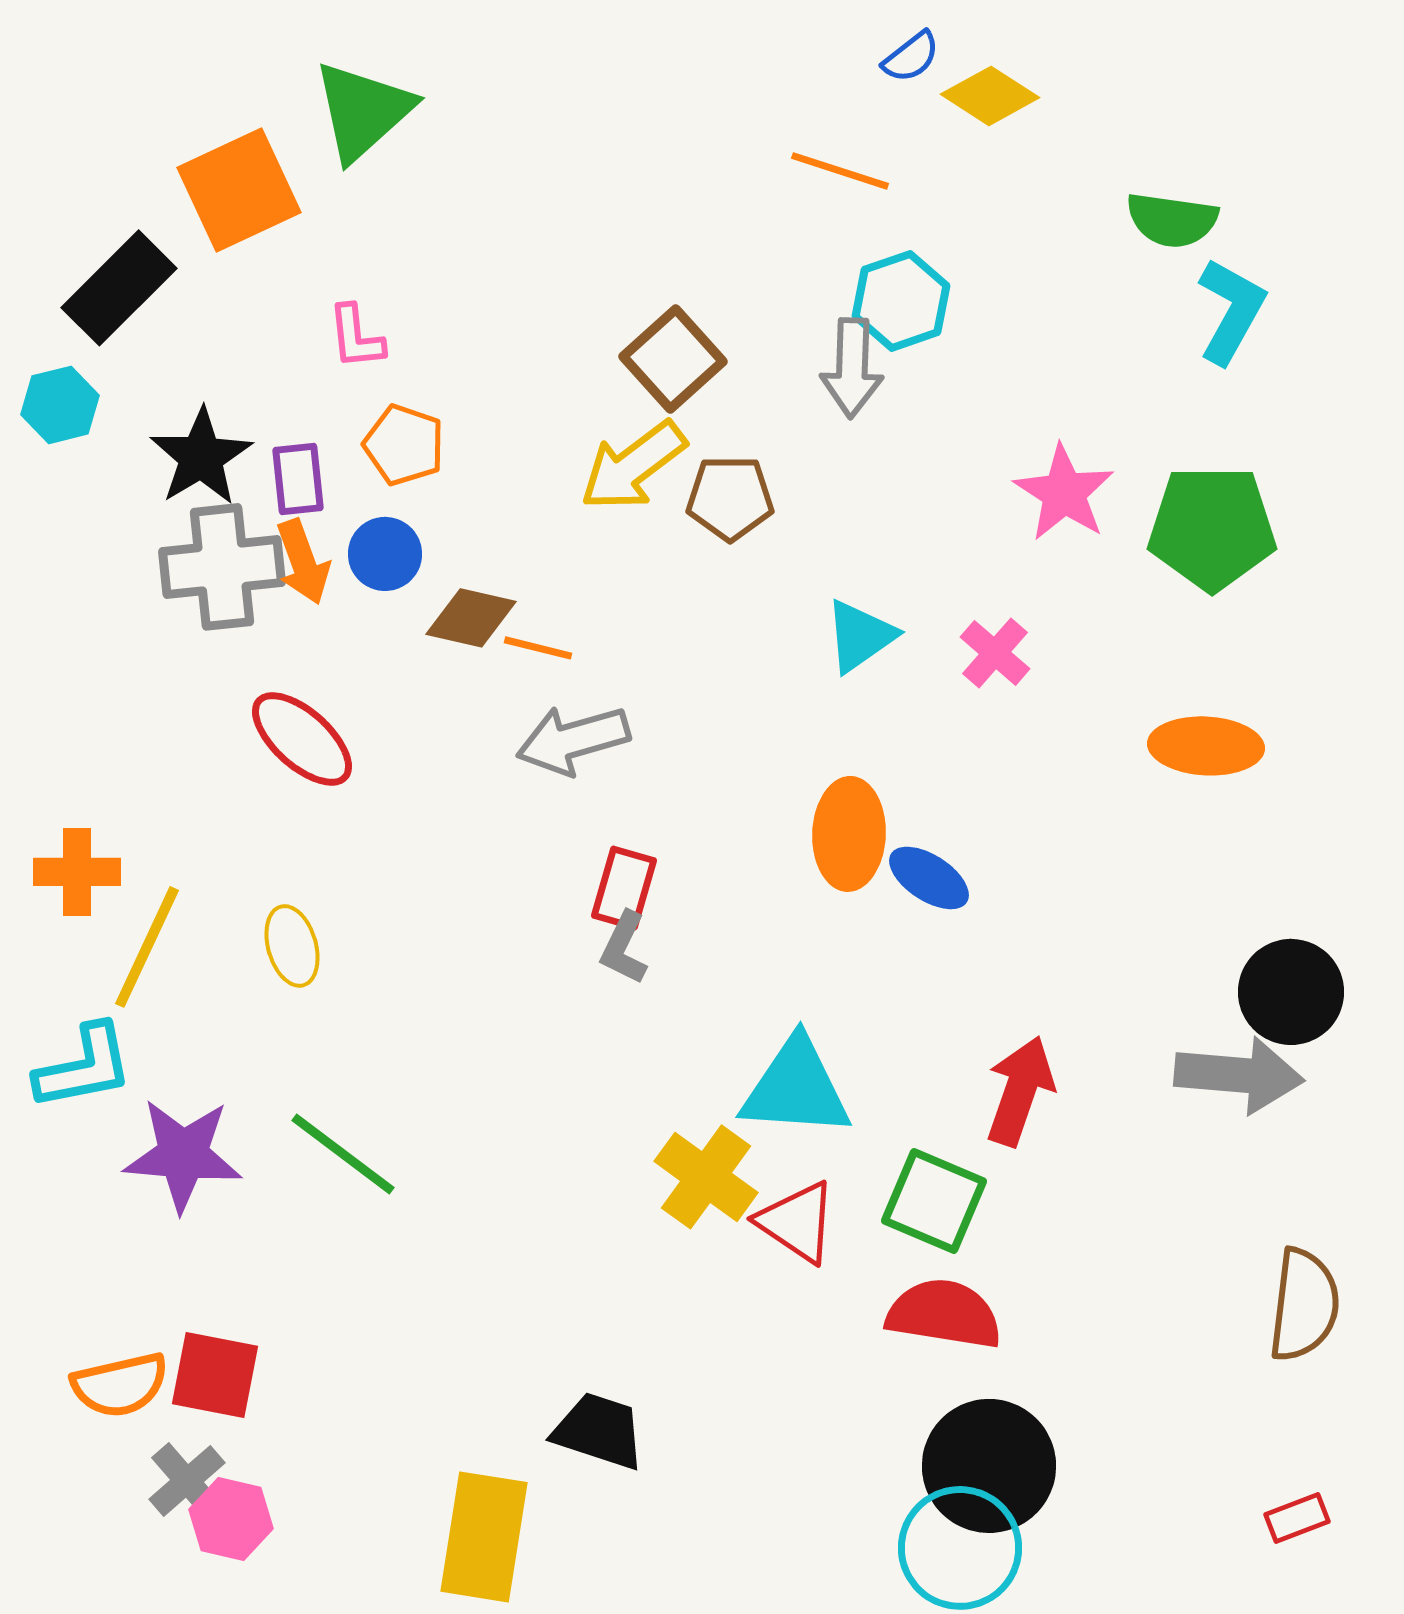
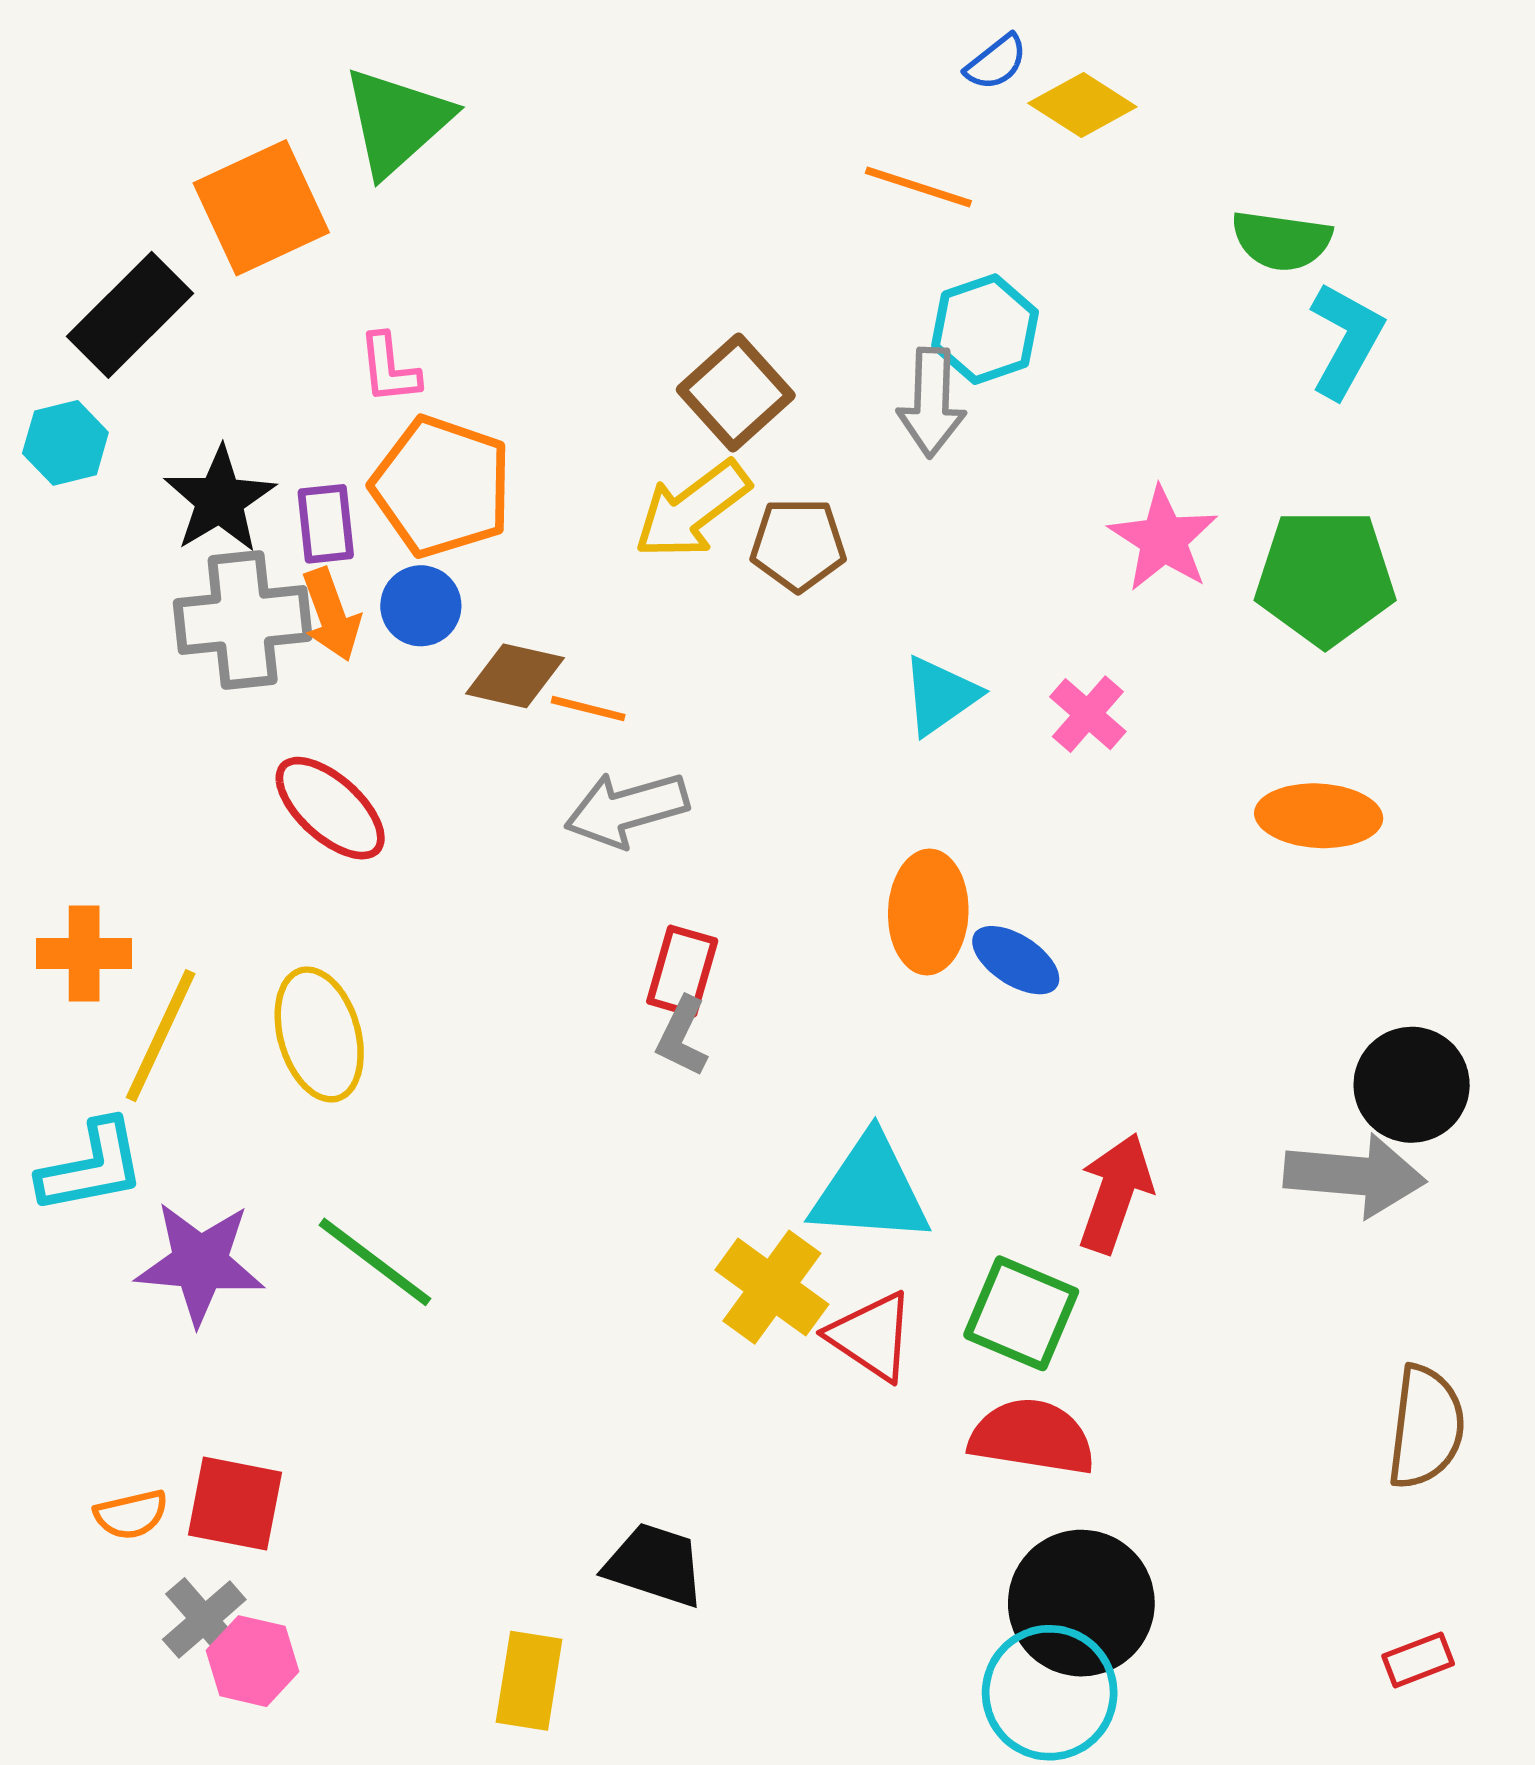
orange pentagon: (404, 445) -> (442, 487), size x1.6
yellow ellipse: (292, 946) -> (319, 1034), size x1.5
orange semicircle: (120, 1385) -> (131, 1514), size x0.7
yellow rectangle: (484, 1537) -> (529, 1681), size x0.7

